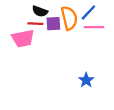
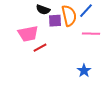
red line: (35, 24) -> (40, 48), moved, turned -32
pink line: (94, 27) -> (91, 34), moved

